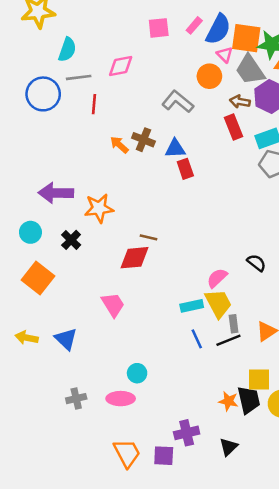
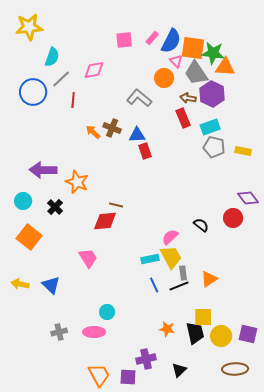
gray line: (79, 77) -> (61, 79), turned -36
orange star: (99, 208) -> (77, 182), turned 30
orange star: (228, 401) -> (167, 329), moved

